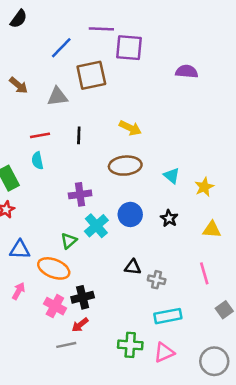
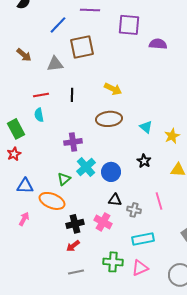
purple square: (129, 48) -> (129, 25), moved
blue circle: (130, 214) -> (111, 172), moved
pink line: (204, 273) -> (159, 201), moved
pink cross: (55, 306) -> (103, 222), moved
gray line: (66, 345) -> (76, 272), moved

